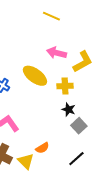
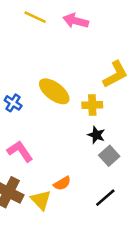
yellow line: (51, 16) -> (35, 17), moved
pink arrow: (57, 53) -> (76, 21), moved

